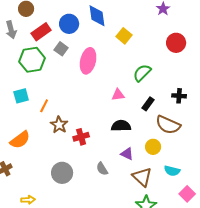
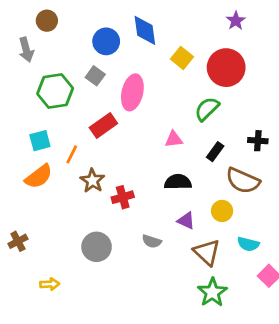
red rectangle: (41, 32) -> (103, 125), moved
red circle: (176, 43) -> (226, 68), moved, size x1.4
orange semicircle: (20, 140) -> (39, 177), moved
gray semicircle: (102, 169) -> (152, 241), turned -40

